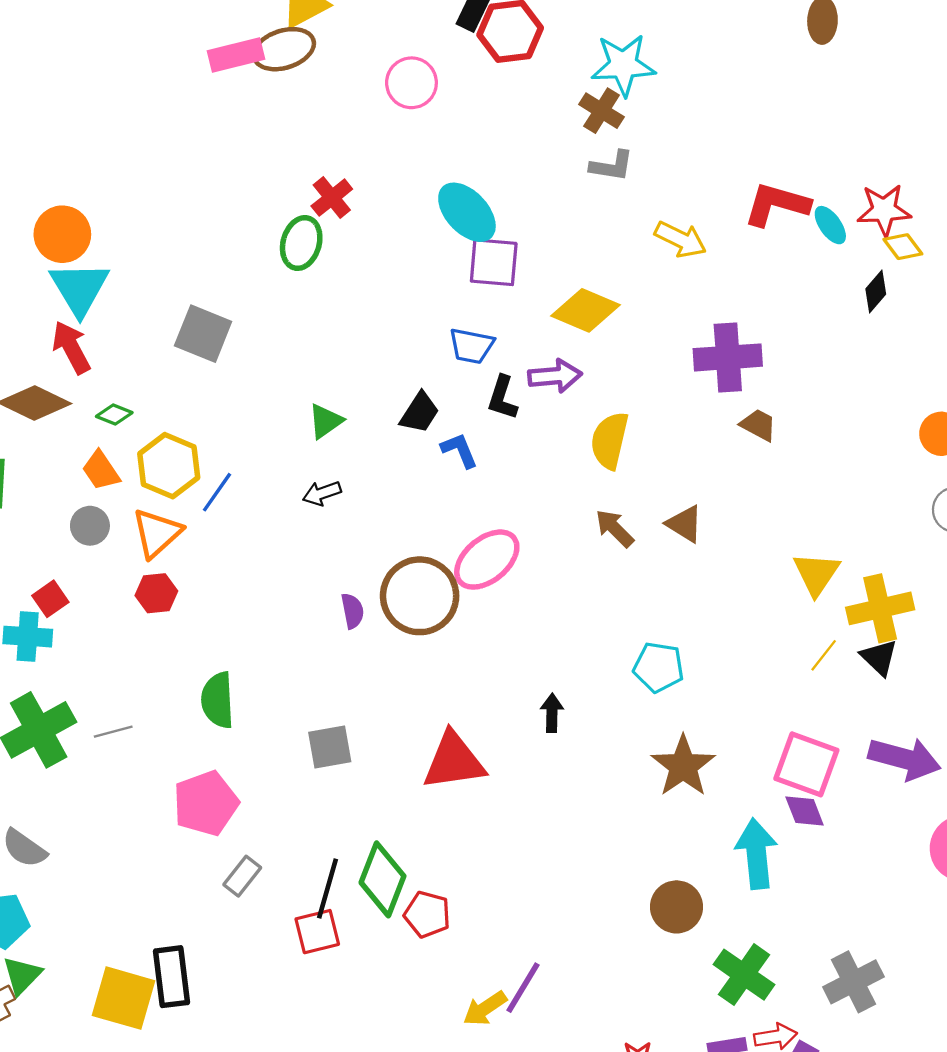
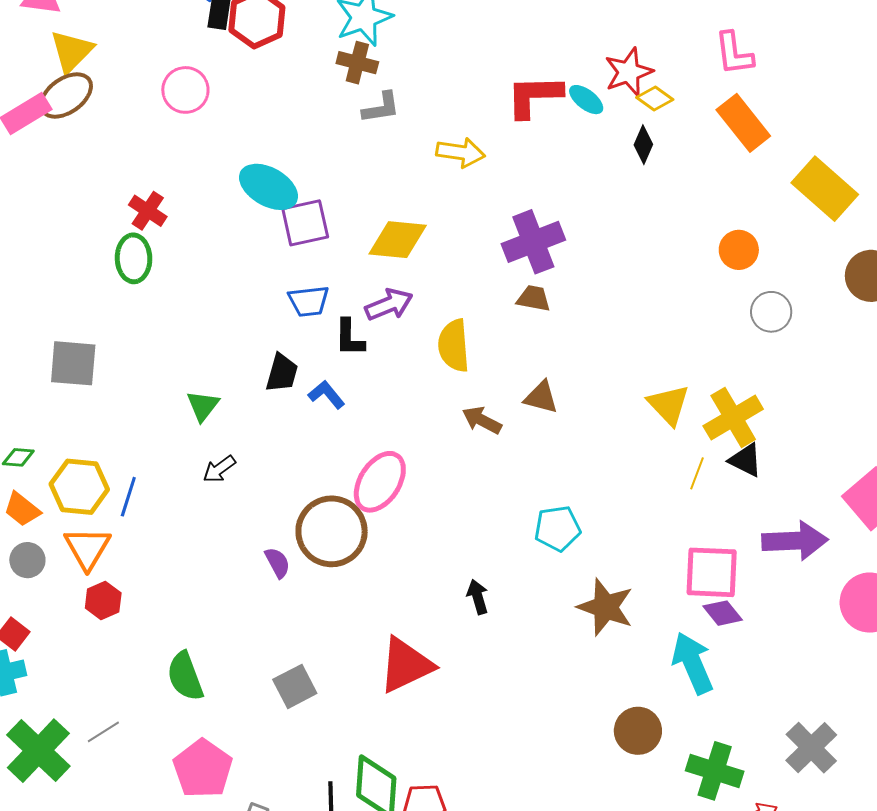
brown trapezoid: (758, 425) -> (534, 298), moved

